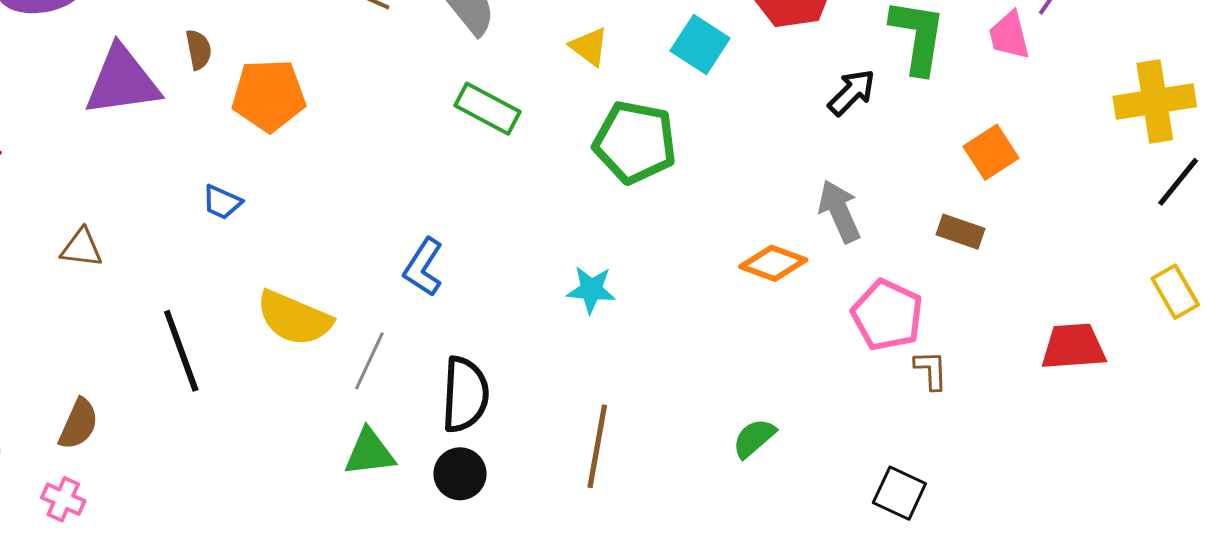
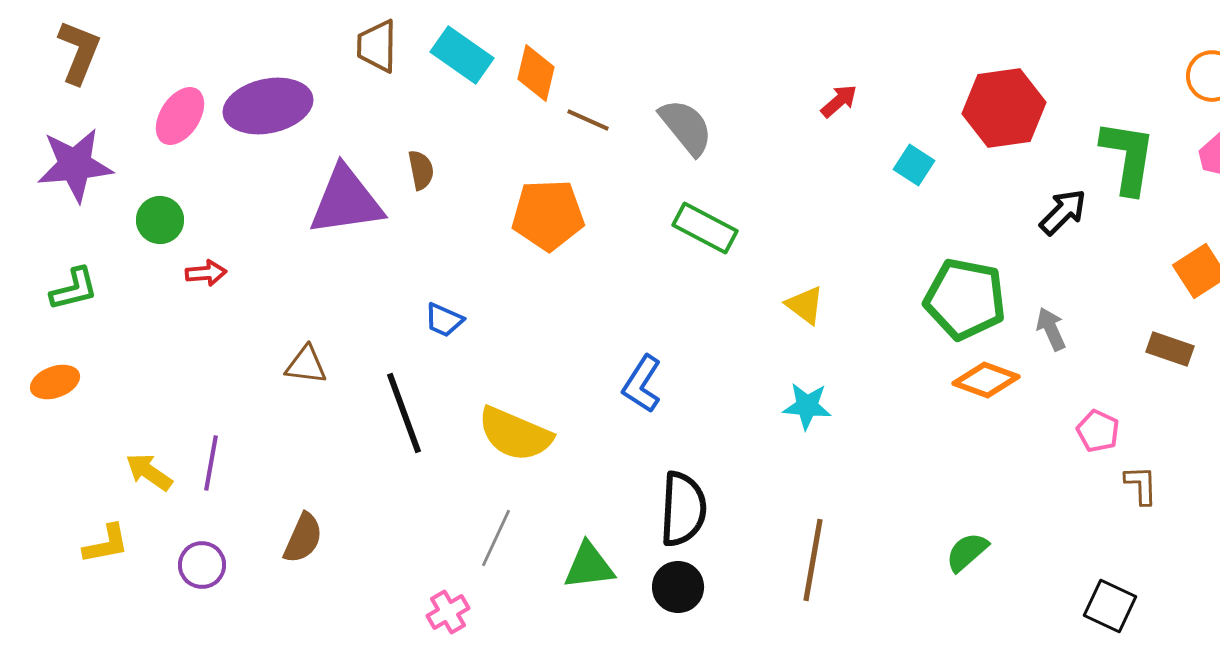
cyan square: (700, 45) -> (914, 165), size x0.7
yellow triangle: (589, 47) -> (805, 305), moved
orange pentagon: (269, 95) -> (548, 215), moved
green pentagon: (635, 142) -> (965, 299), moved
gray arrow: (839, 211) -> (1051, 329), size x0.7
pink pentagon: (887, 315) -> (1098, 431), size x0.6
black line: (181, 351) -> (404, 413), moved
gray line: (369, 361) -> (496, 538), moved
pink cross: (63, 499) -> (448, 612), moved, turned 36

